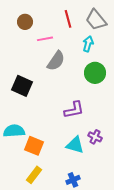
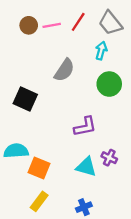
red line: (68, 19) -> (78, 22), turned 48
pink line: (45, 39) -> (52, 25), moved

